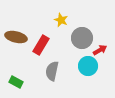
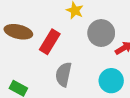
cyan circle: (88, 66) -> (111, 81), moved

